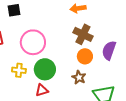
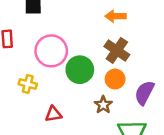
purple semicircle: (109, 50) -> (144, 93), moved
green circle: (45, 69) -> (80, 70), moved

